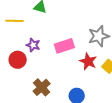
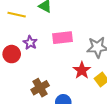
pink rectangle: (64, 46) -> (63, 38), moved
brown cross: (42, 87) -> (40, 88), moved

